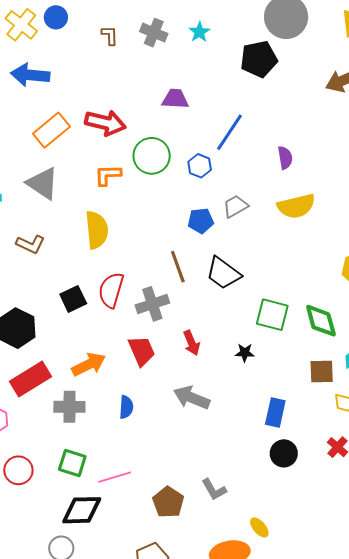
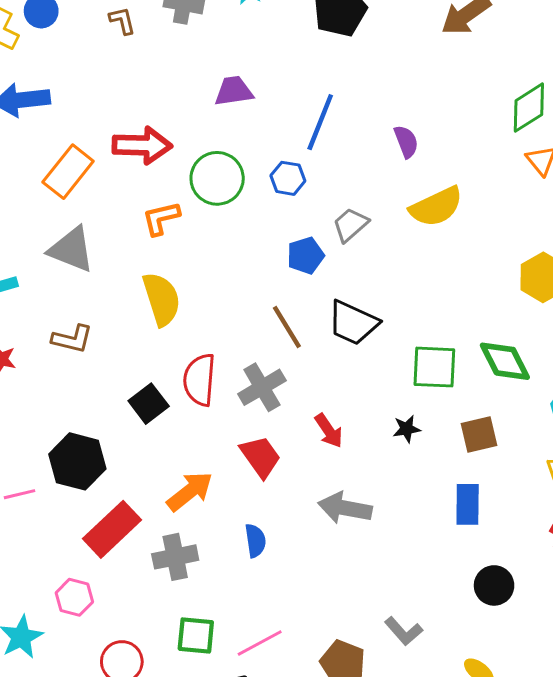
brown square: (322, 372) -> (479, 434), moved
black circle: (284, 453) -> (494, 585), moved

